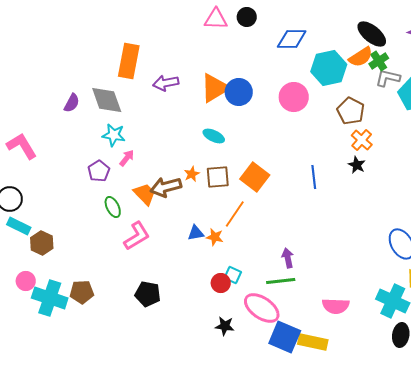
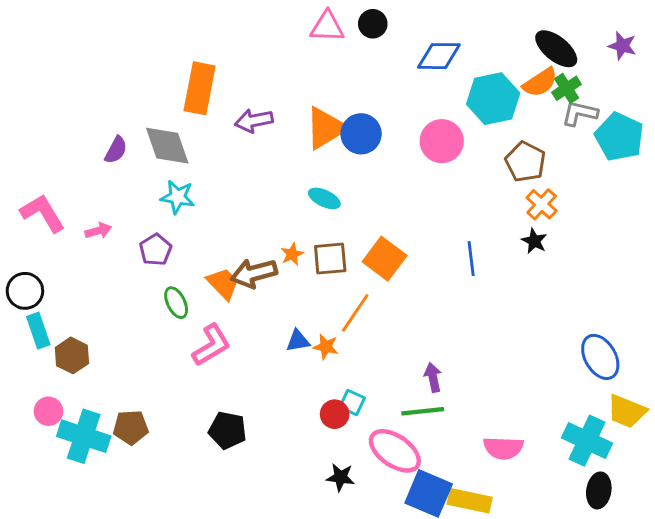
pink arrow: (127, 158) -> (98, 231), moved, turned 36
cyan rectangle: (19, 226) -> (38, 331), turned 45

